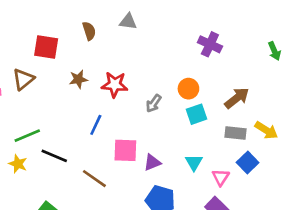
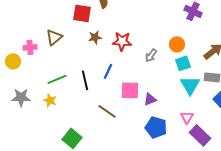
red square: (46, 47) -> (82, 13), moved
black line: (54, 156) -> (85, 80), moved, turned 54
cyan triangle: (194, 162) -> (190, 85), moved, size x1.5
pink triangle: (221, 177) -> (187, 117), moved

